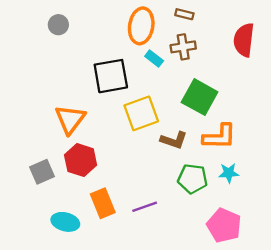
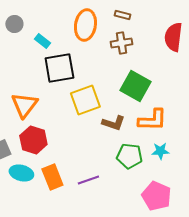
cyan rectangle: (154, 59) -> (42, 41), moved
cyan ellipse: (65, 222) -> (21, 173), moved

